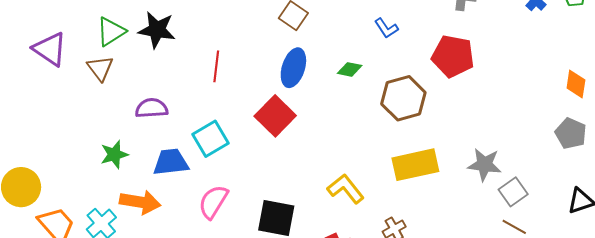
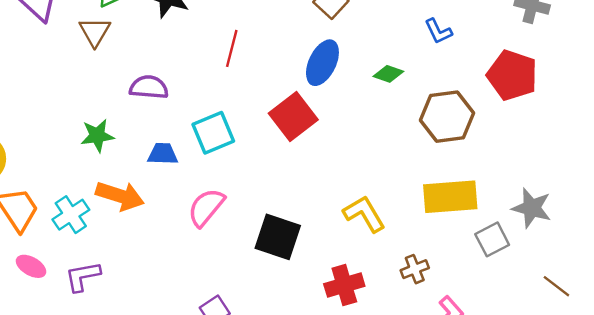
blue trapezoid: (171, 162) -> (163, 154), size x0.7
gray square: (513, 192) -> (492, 239), moved

